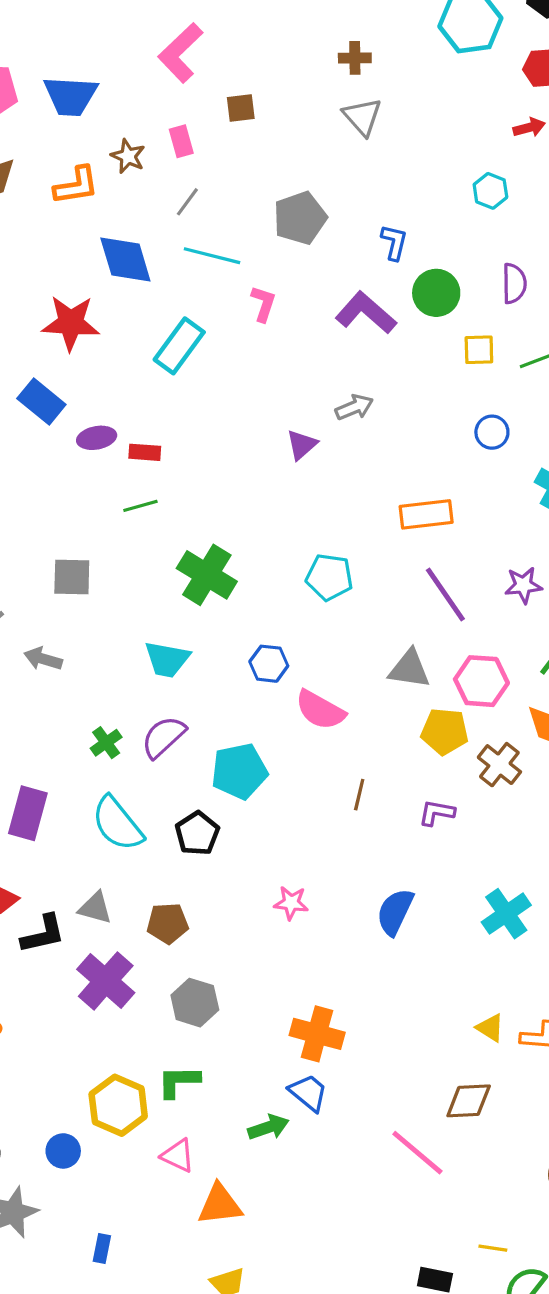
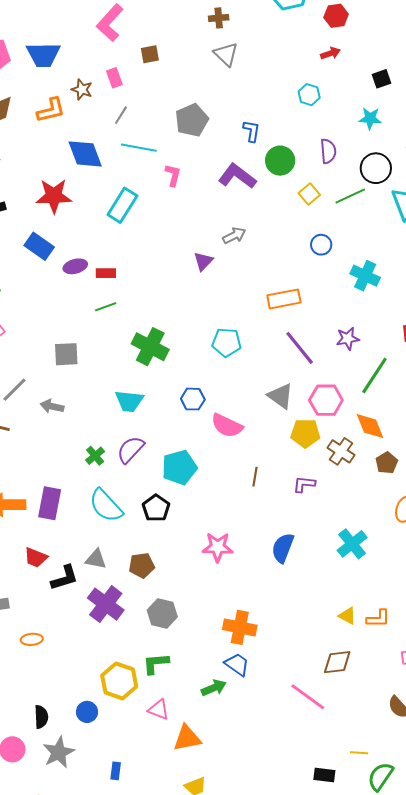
yellow square: (479, 350) -> (309, 194), turned -35
gray triangle: (409, 669) -> (281, 396), turned 32
pink star: (291, 903) -> (218, 547), size x1.4

